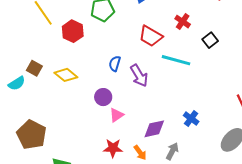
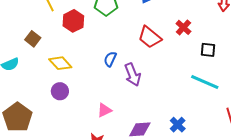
black square: (210, 40) -> (208, 50), turned 35
cyan line: (176, 60) -> (205, 82), moved
brown square: (34, 68) -> (33, 39), moved
purple circle: (103, 97) -> (60, 91), moved

